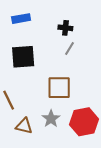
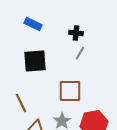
blue rectangle: (21, 19) -> (33, 24), turned 36

